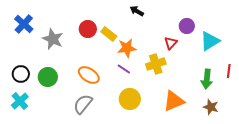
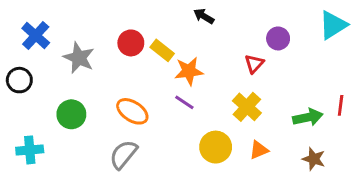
cyan triangle: (210, 41) -> (333, 25), moved
yellow cross: (156, 64) -> (247, 107), moved, turned -30
black circle: (21, 74) -> (19, 80), moved
green arrow: (207, 79) -> (308, 117), turned -108
yellow circle: (130, 99) -> (216, 147), moved
cyan cross: (20, 101) -> (30, 150), turned 36
orange triangle: (174, 101) -> (259, 150), size x0.6

